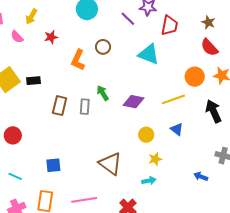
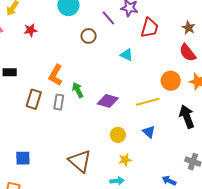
brown circle: (103, 47) -> (89, 36), moved
cyan triangle: (149, 54) -> (127, 55), size x0.6
orange L-shape: (78, 60) -> (56, 75), moved

